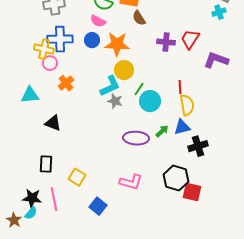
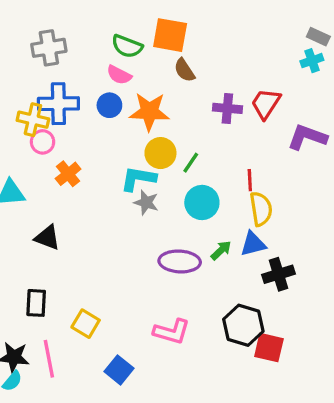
cyan L-shape: (110, 86) -> (138, 179), turned -145
green line: (139, 89) -> (191, 163), moved

